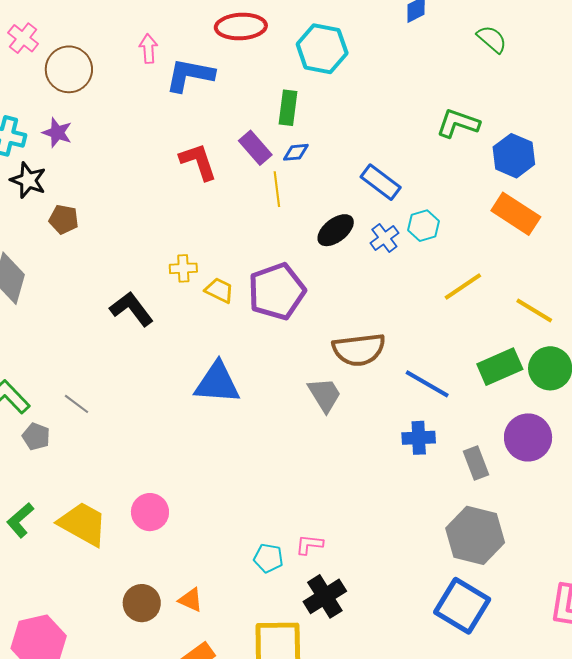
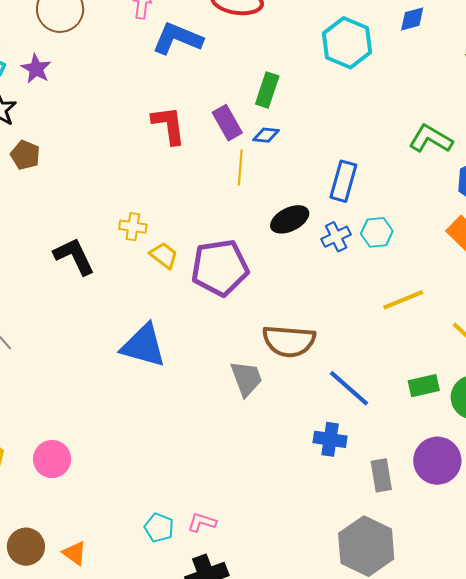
cyan hexagon: (322, 49) -> (347, 43), moved
blue rectangle: (381, 182) -> (343, 181), turned 57
green rectangle: (500, 367) -> (424, 386), size x0.7

